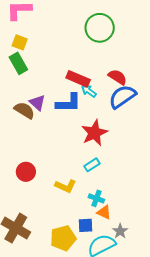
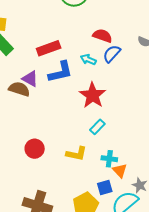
red rectangle: (78, 79) -> (49, 48), moved, turned -30
cyan arrow: (89, 91) -> (88, 60), moved
blue semicircle: (122, 97) -> (112, 54), size x0.7
orange triangle: (104, 212) -> (120, 171), turned 35

